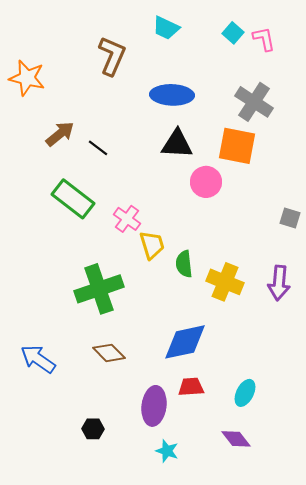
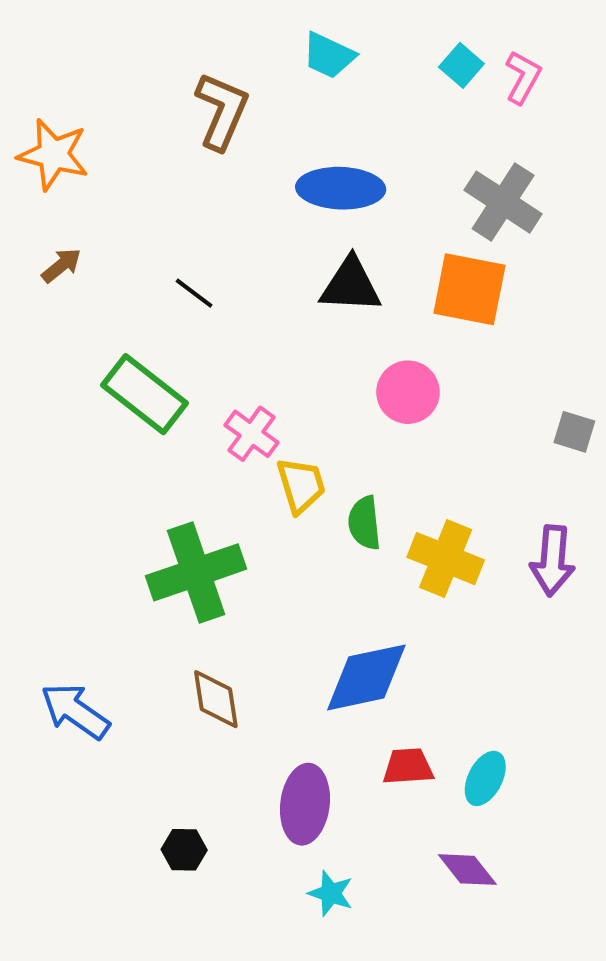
pink L-shape: (264, 39) -> (523, 77), turned 40
brown arrow: (60, 134) -> (61, 265), moved, size x0.7
pink circle: (206, 182) -> (408, 392), moved
brown diamond: (109, 353) -> (216, 699), turned 36
red trapezoid: (191, 387) -> (408, 767), moved

